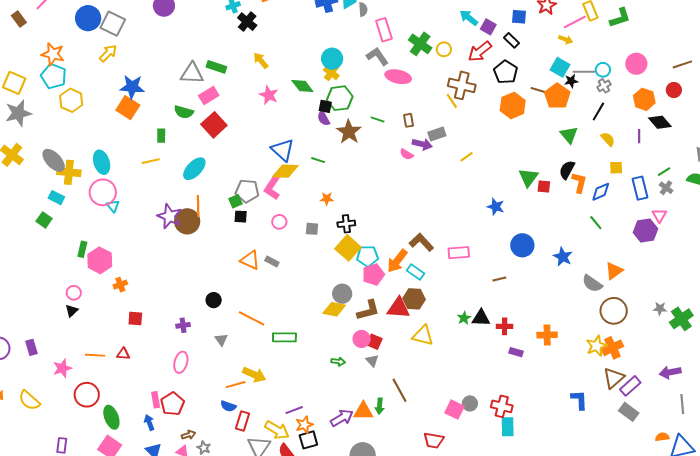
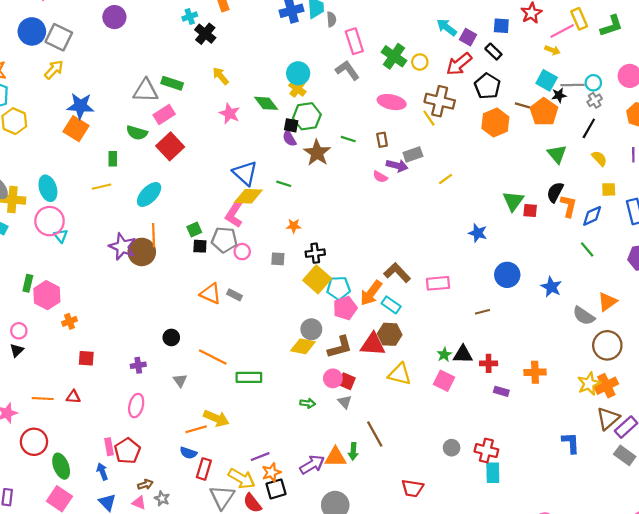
pink ellipse: (398, 77) -> (392, 102), moved
gray pentagon: (247, 191) -> (224, 240), moved
pink square: (455, 410) -> (444, 381), moved

